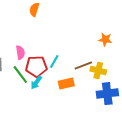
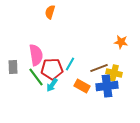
pink semicircle: (20, 53) -> (36, 55), size x1.5
orange rectangle: (66, 84) -> (82, 86), turned 42
blue cross: (107, 94) -> (107, 86), moved

